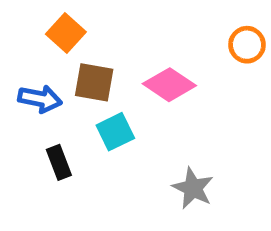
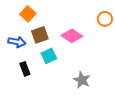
brown square: (94, 82) -> (40, 35), turned -30

